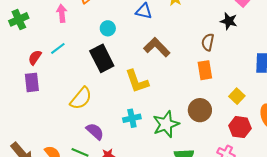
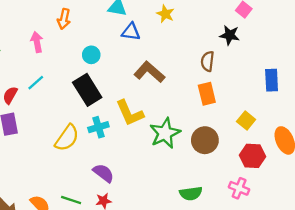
cyan cross: (132, 118) -> (98, 127), moved
green star: (166, 124) -> (165, 133), moved
purple semicircle: (95, 131) -> (103, 173), moved

